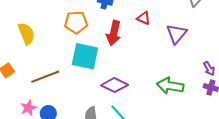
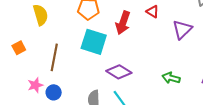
brown line: (45, 77) -> (54, 57), turned -64
green arrow: (170, 86) -> (171, 78), size x0.7

